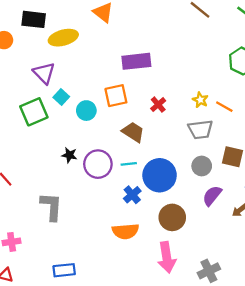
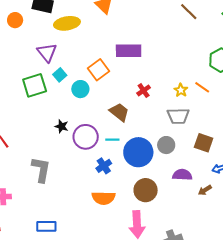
orange square: (116, 96) -> (98, 70), moved, turned -30
orange line: (224, 107) -> (202, 87), moved
gray circle: (202, 166) -> (166, 145), moved
blue cross: (132, 195) -> (104, 166), moved
purple semicircle: (212, 196) -> (182, 175), turned 48

